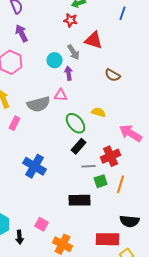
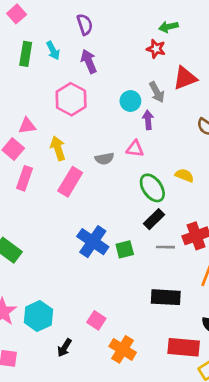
red triangle: (94, 40) -> (185, 78), turned -42
gray semicircle: (39, 104) -> (104, 159), size x0.6
pink rectangle: (15, 123) -> (70, 182), size x1.5
green square: (101, 181) -> (125, 249), moved
black rectangle: (80, 200) -> (166, 297), moved
black arrow: (20, 237) -> (65, 348), moved, turned 32

